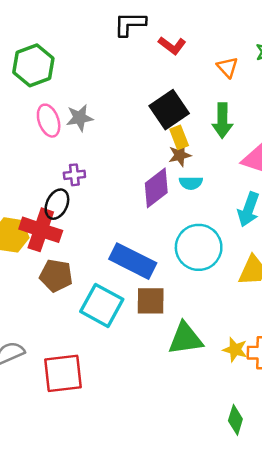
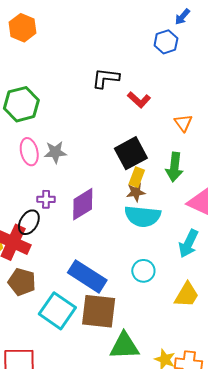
yellow rectangle: (179, 137) -> (137, 177), turned 36
cyan semicircle: (191, 183) -> (143, 216), size x1.8
purple diamond: (156, 188) -> (83, 204), moved
cyan circle: (199, 247) -> (143, 271), size x0.6
brown square: (151, 301) -> (99, 311), size x1.4

